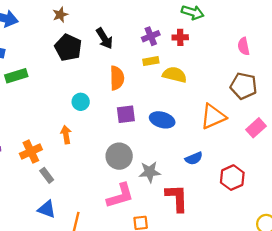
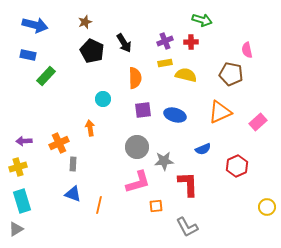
green rectangle: (16, 76) -> (46, 76), turned -30
brown pentagon: (244, 86) -> (231, 74), moved
gray rectangle: (47, 175) -> (73, 164), turned 40

